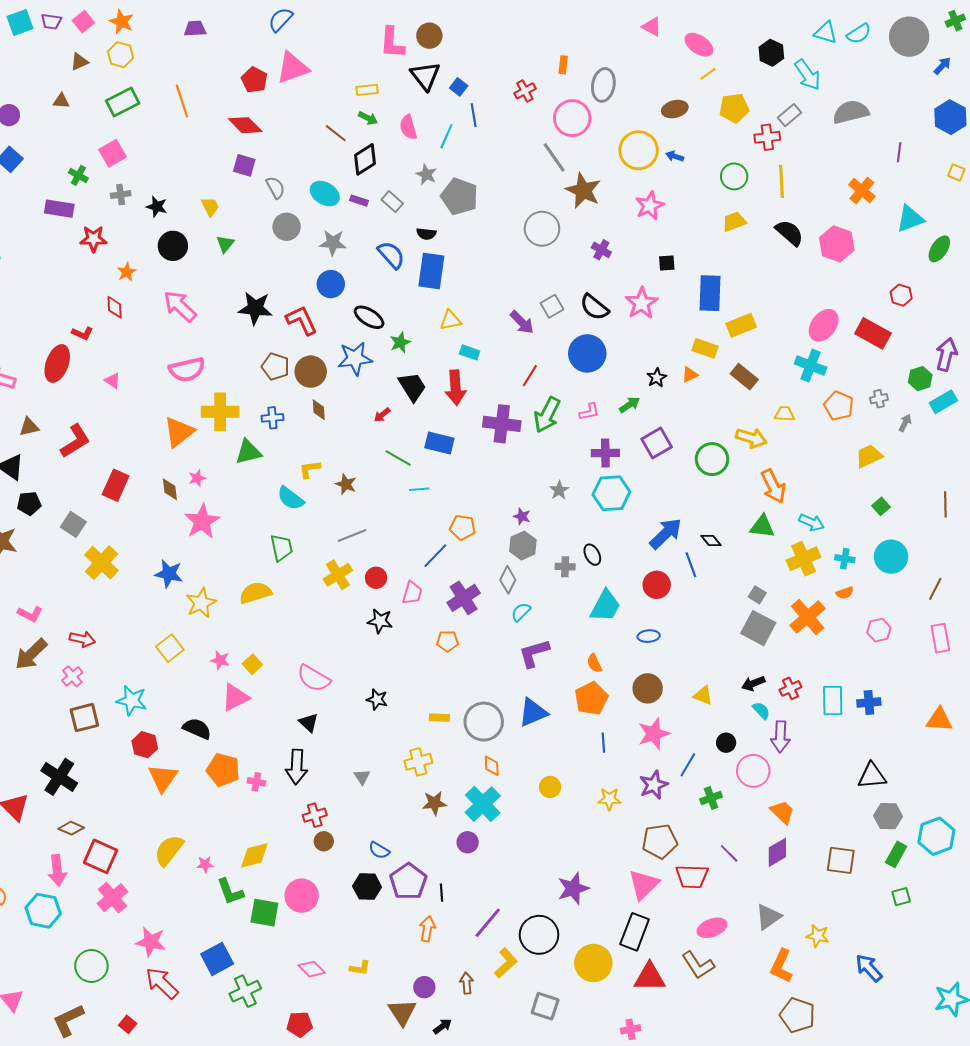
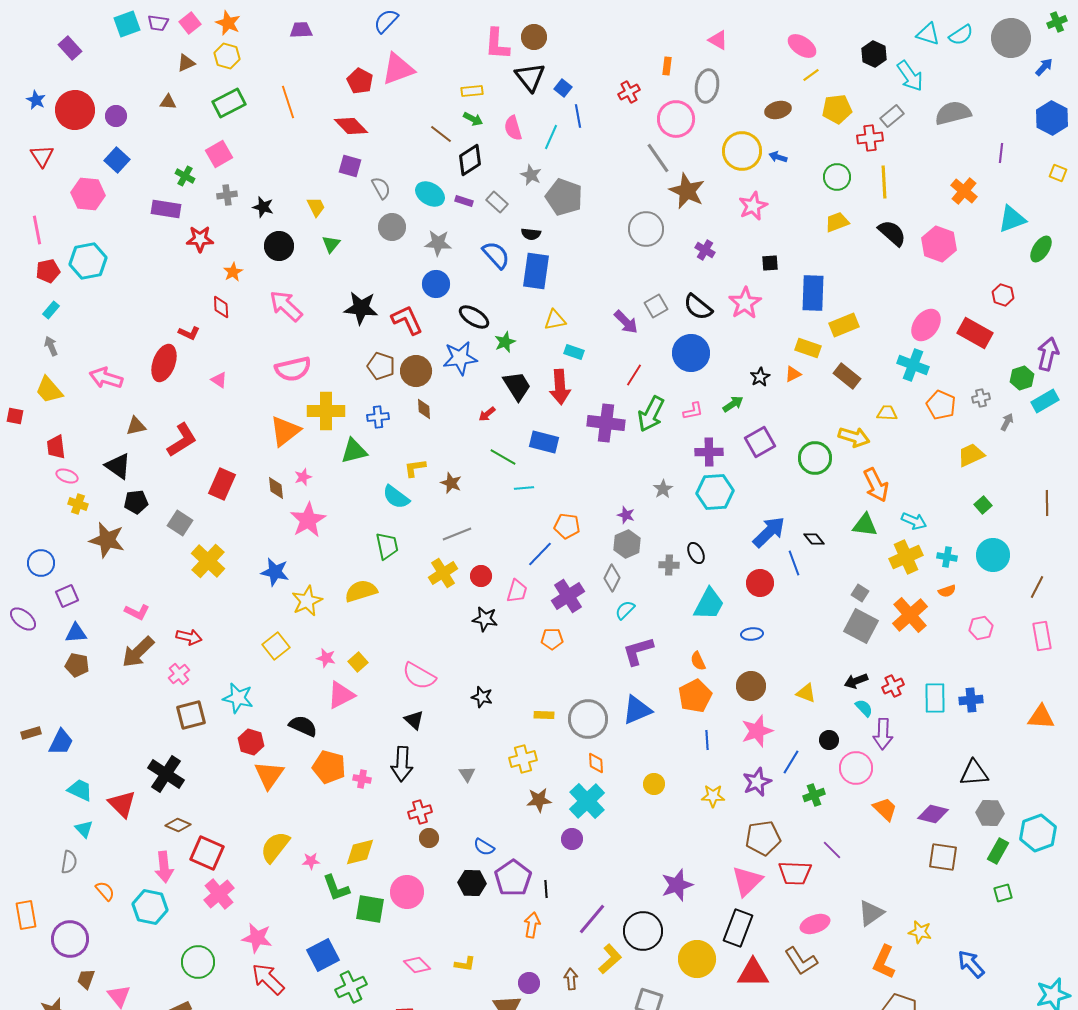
pink triangle: (652, 27) -> (718, 40), moved
purple diamond: (777, 852) -> (933, 814), moved, turned 44

